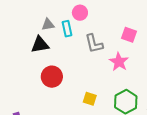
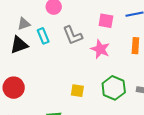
cyan rectangle: (67, 29) -> (43, 36), moved
red circle: (52, 77) -> (14, 88), moved

